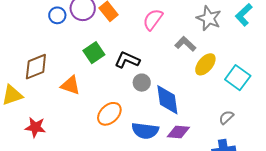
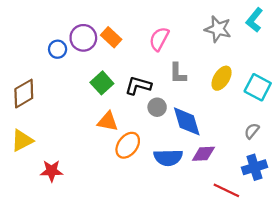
gray L-shape: (185, 44) -> (178, 73), moved, turned -125
brown diamond: (36, 67) -> (24, 94), moved
orange triangle: (70, 85) -> (108, 121), moved

